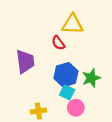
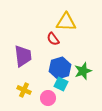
pink circle: (76, 108) -> (48, 98), moved
yellow cross: (38, 111) -> (24, 90), moved, turned 32

